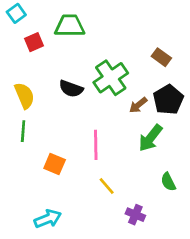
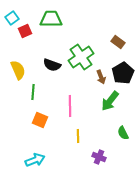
cyan square: (16, 13) -> (12, 18), moved
brown arrow: (138, 105) -> (101, 77), turned -72
green line: (23, 131) -> (33, 92), moved
yellow line: (107, 186) -> (78, 136), turned 40

